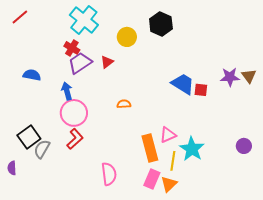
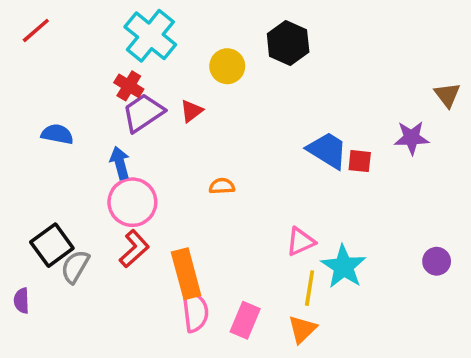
brown triangle: (249, 76) -> (447, 95), moved
orange rectangle: (150, 148) -> (186, 274), moved
pink rectangle: (152, 179) -> (245, 320), moved

